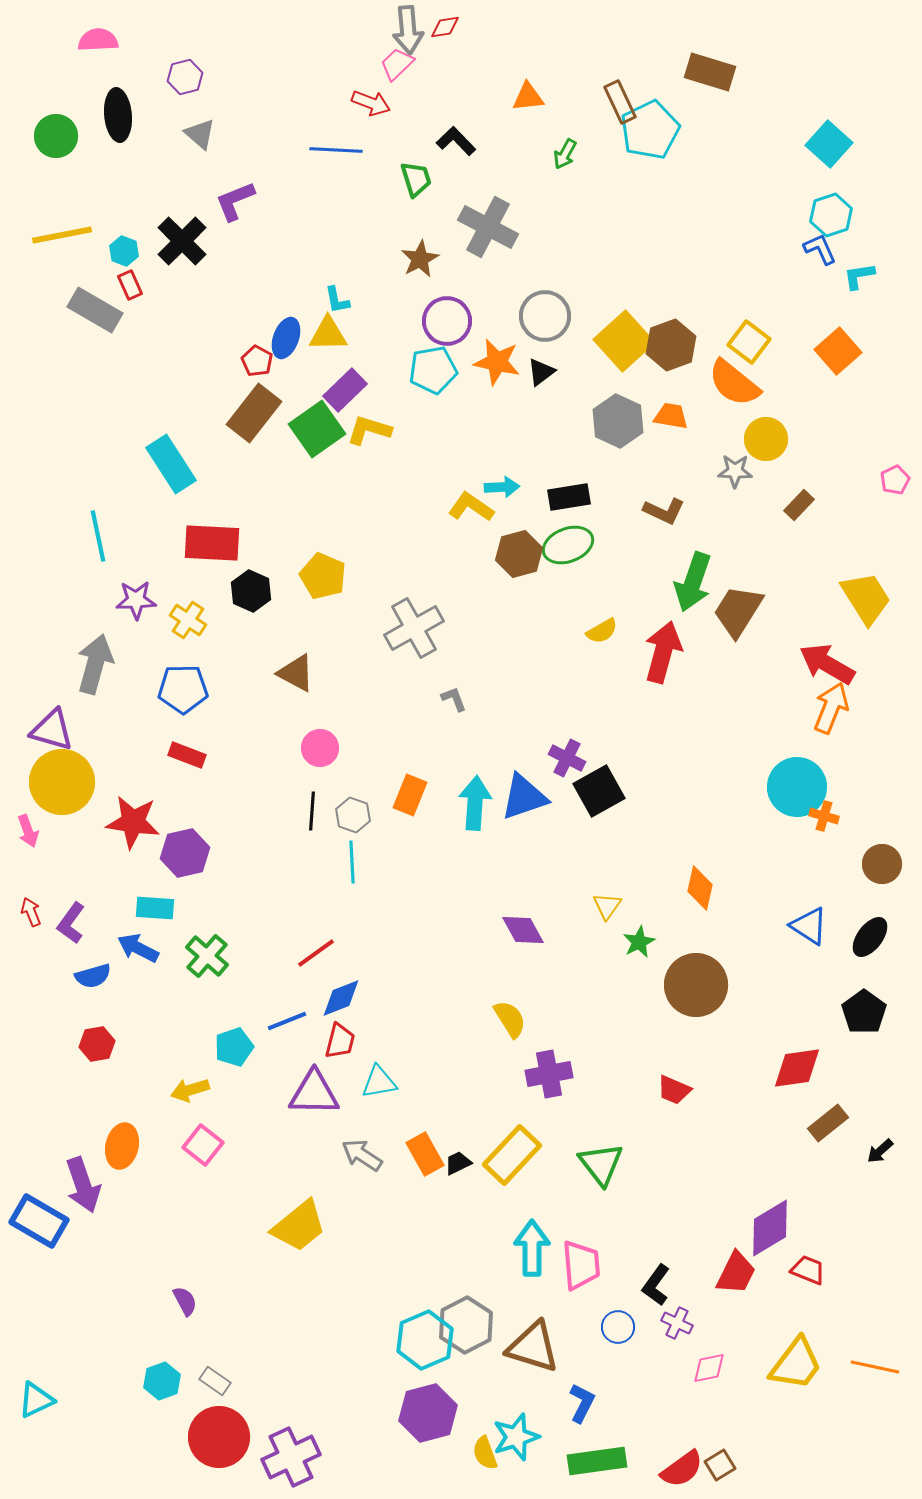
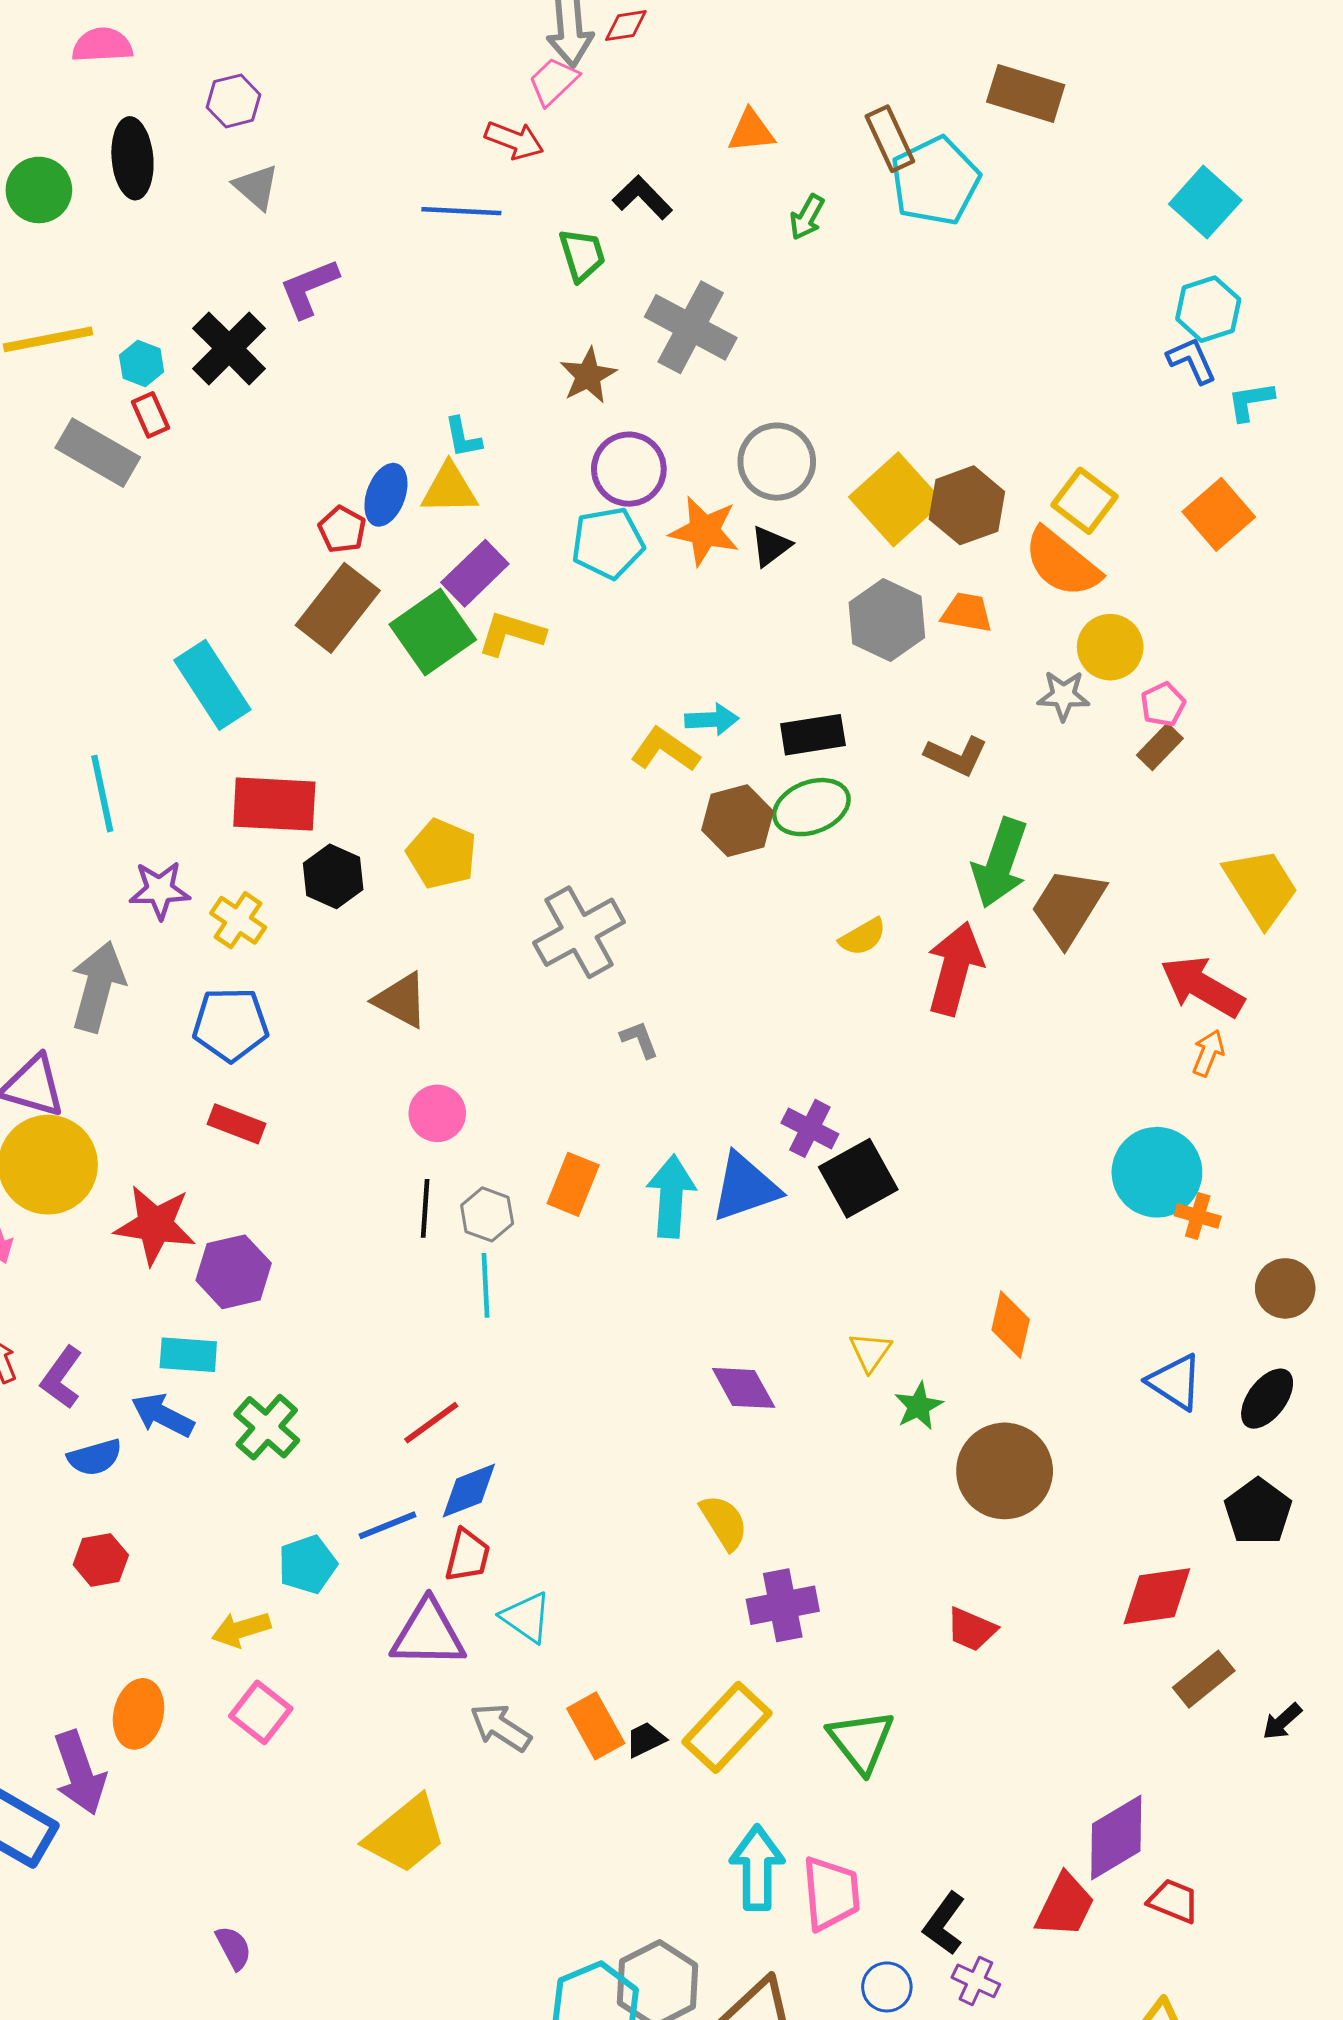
pink pentagon: (895, 480) -> (1163, 704), moved
orange arrow: (831, 708) -> (1208, 1053), size x0.6
cyan triangle: (379, 1082) -> (526, 1617), turned 45

